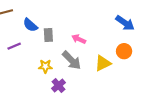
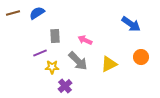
blue semicircle: (30, 25) -> (37, 13), moved, turned 105
purple line: (14, 46) -> (40, 53), moved
orange circle: (124, 51) -> (141, 57), moved

